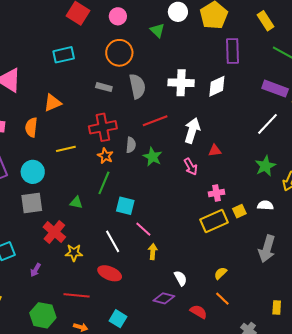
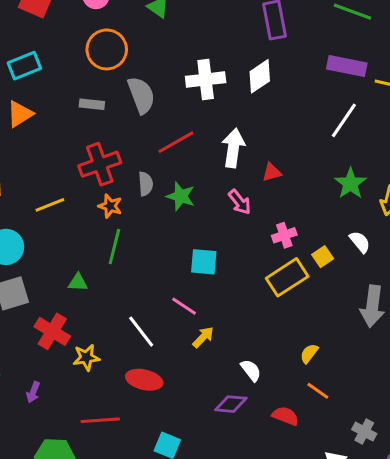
orange triangle: (53, 103) -> (20, 114), moved
white semicircle: (265, 205) -> (360, 242), turned 56
cyan square: (125, 206) -> (204, 262), moved
yellow arrow: (153, 252) -> (203, 337), turned 49

